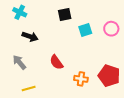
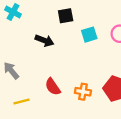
black arrow: (30, 37) -> (44, 41), moved
red semicircle: (56, 62) -> (53, 87), moved

